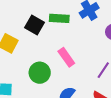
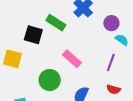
green rectangle: (59, 18) -> (56, 23), turned 42

